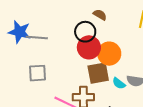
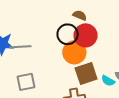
red circle: (89, 47) -> (86, 35), moved
orange circle: (109, 54) -> (74, 52), moved

